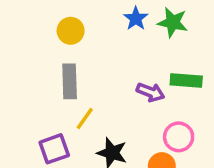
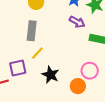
purple arrow: (151, 92) -> (77, 22), moved

